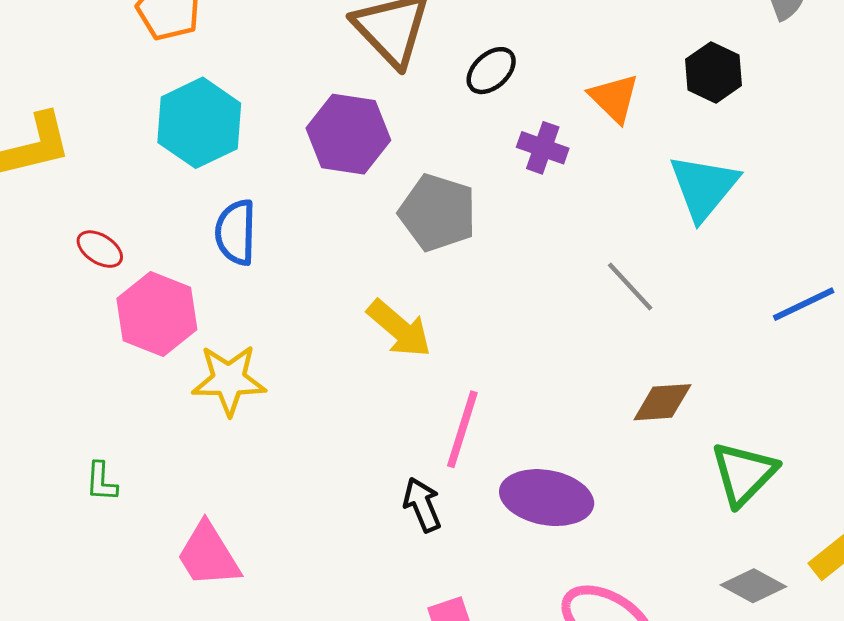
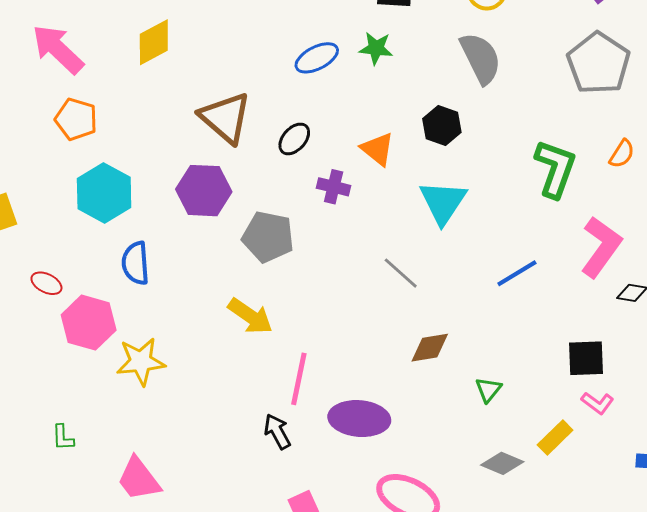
green triangle: (744, 474) -> (488, 390), size x0.6

